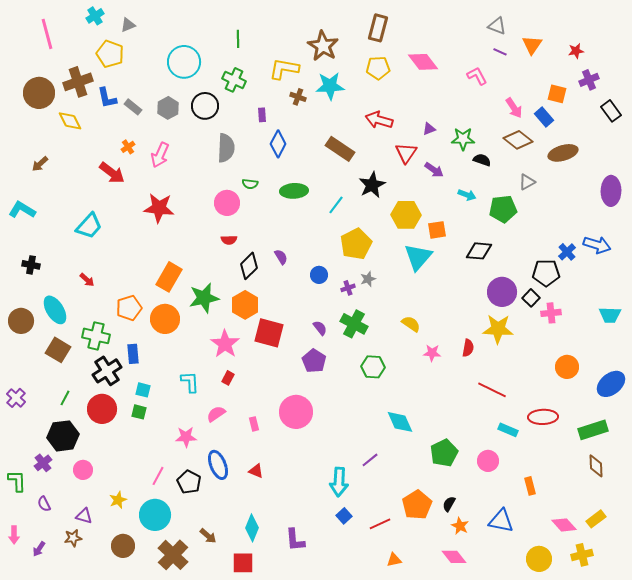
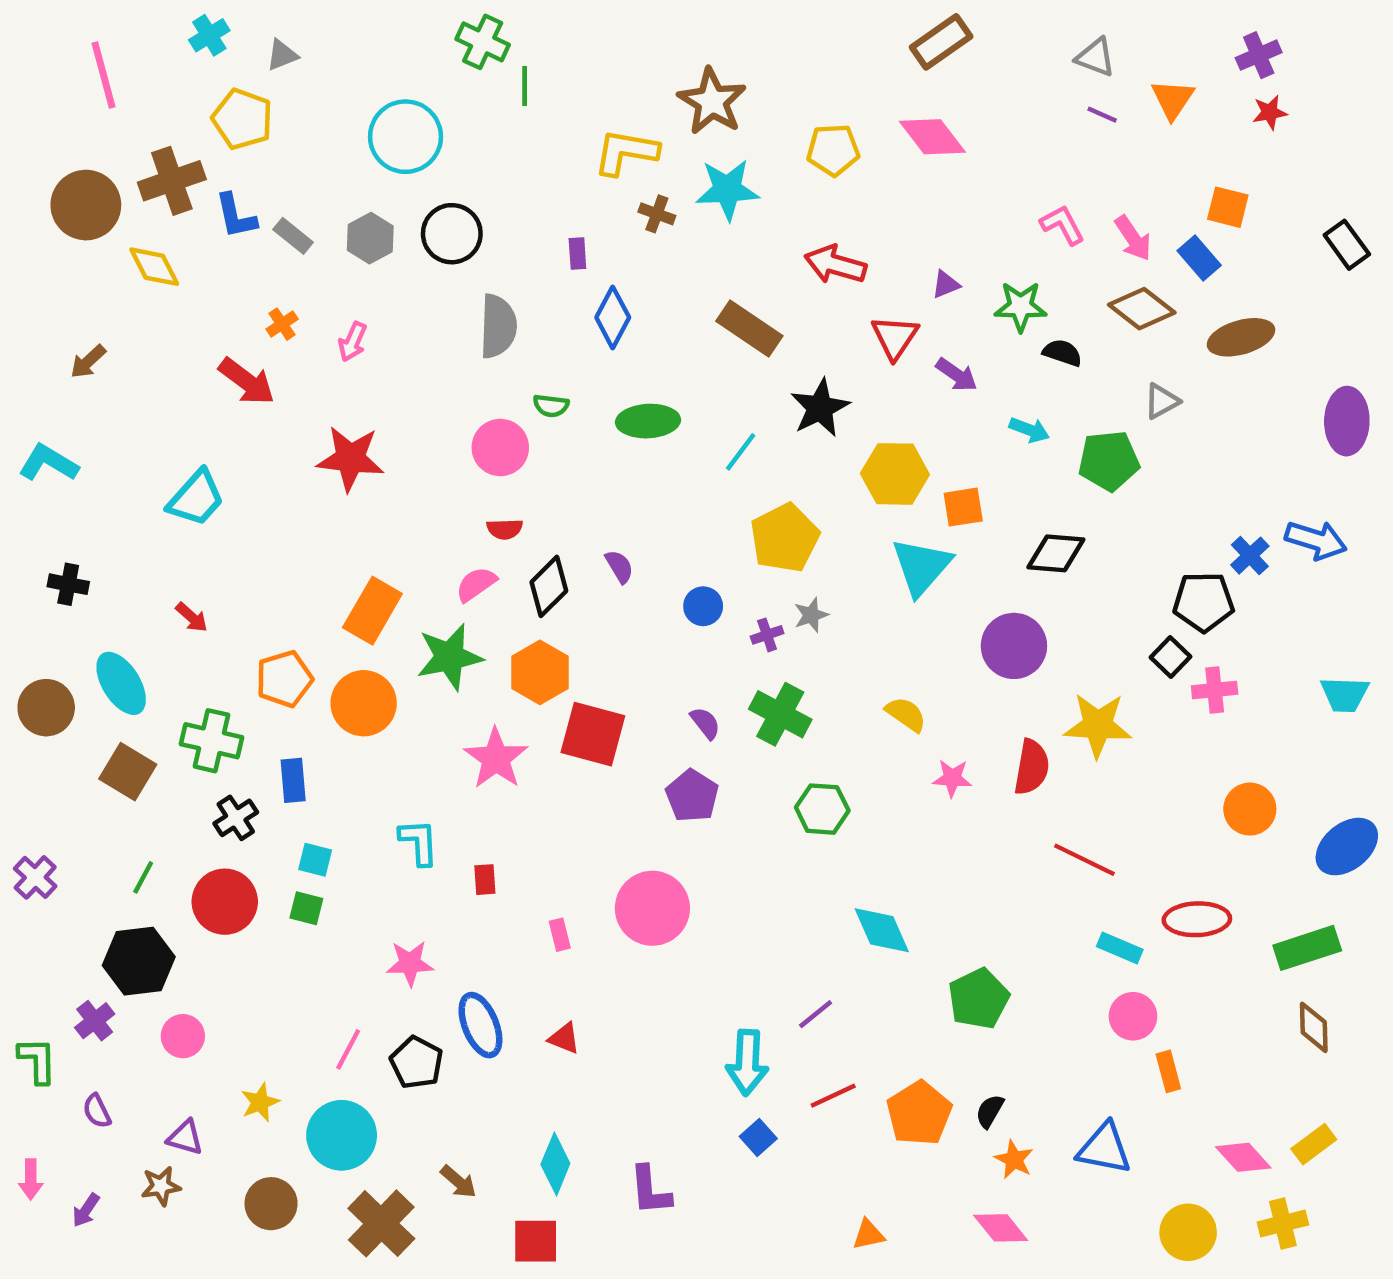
brown rectangle: (378, 28) -> (941, 42), moved, turned 40
pink L-shape: (477, 76) -> (1062, 225), moved
green cross: (234, 80) -> (483, 42), moved
purple cross: (589, 80) -> (1259, 55), moved
pink arrow: (160, 155) -> (353, 342), size x0.7
purple circle: (502, 292) -> (1014, 646), moved
red semicircle: (468, 348) -> (1032, 767), size x1.4
black cross: (107, 371) -> (236, 818), size x0.7
red rectangle: (228, 378) -> (485, 880), moved, turned -32
pink semicircle: (216, 414) -> (476, 584), moved
pink circle: (488, 461) -> (1133, 1016), moved
red line: (380, 524) -> (833, 1096), moved

